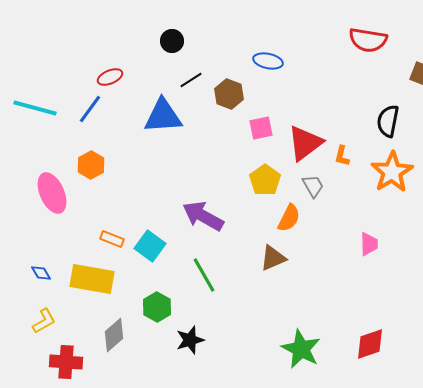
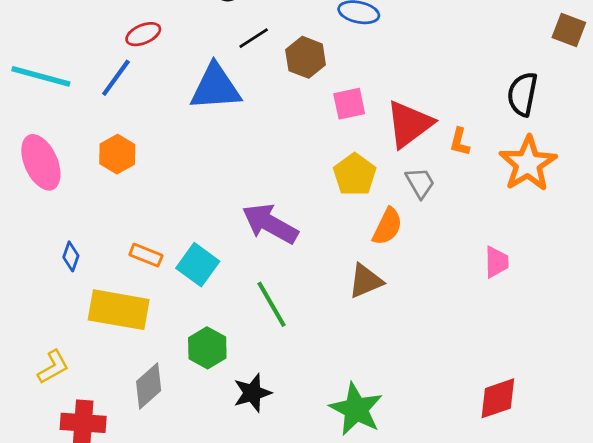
pink ellipse: (52, 193) -> (41, 162), moved
blue diamond: (41, 273) -> (71, 256), moved, turned 50
green star: (301, 349) -> (356, 409), moved

